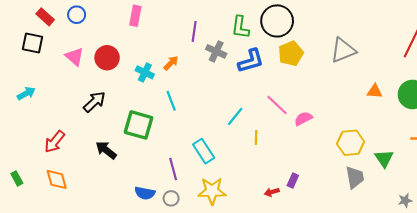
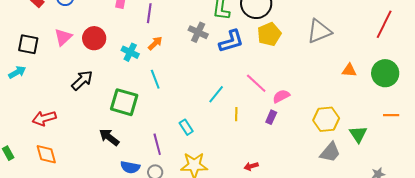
purple line: (194, 31) -> (149, 13), moved
black square: (33, 43) -> (28, 44), moved
pink triangle: (75, 57) -> (63, 37), turned 36
red arrow: (55, 142) -> (44, 118), turned 35
black arrow: (106, 150) -> (109, 137), moved
cyan rectangle: (204, 151) -> (186, 127), size x0.7
gray trapezoid: (355, 177) -> (330, 152), turned 50
purple rectangle: (293, 181) -> (271, 117), moved

